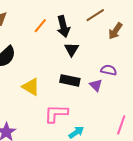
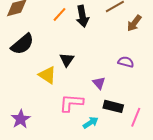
black triangle: (72, 49) -> (67, 60), moved
black rectangle: (70, 80) -> (113, 106), moved
purple triangle: (96, 85) -> (99, 83), moved

